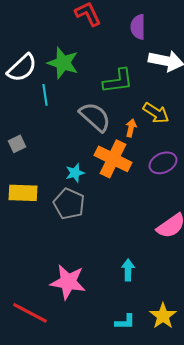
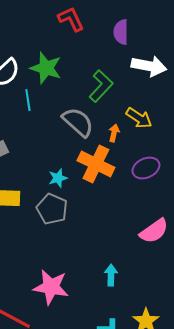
green L-shape: (118, 81) -> (101, 86), turned -40

